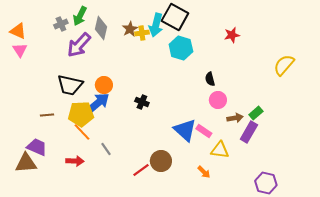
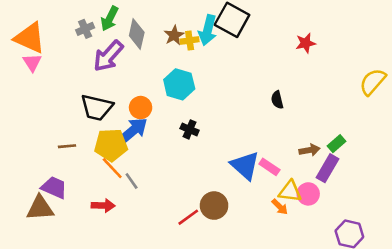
orange triangle: (18, 31) -> (30, 38), size x1.5
cyan hexagon: (181, 48) -> (179, 84), moved
pink circle: (218, 100) -> (308, 194), moved
gray line: (106, 149) -> (132, 181), moved
orange arrow: (204, 172) -> (280, 207), moved

